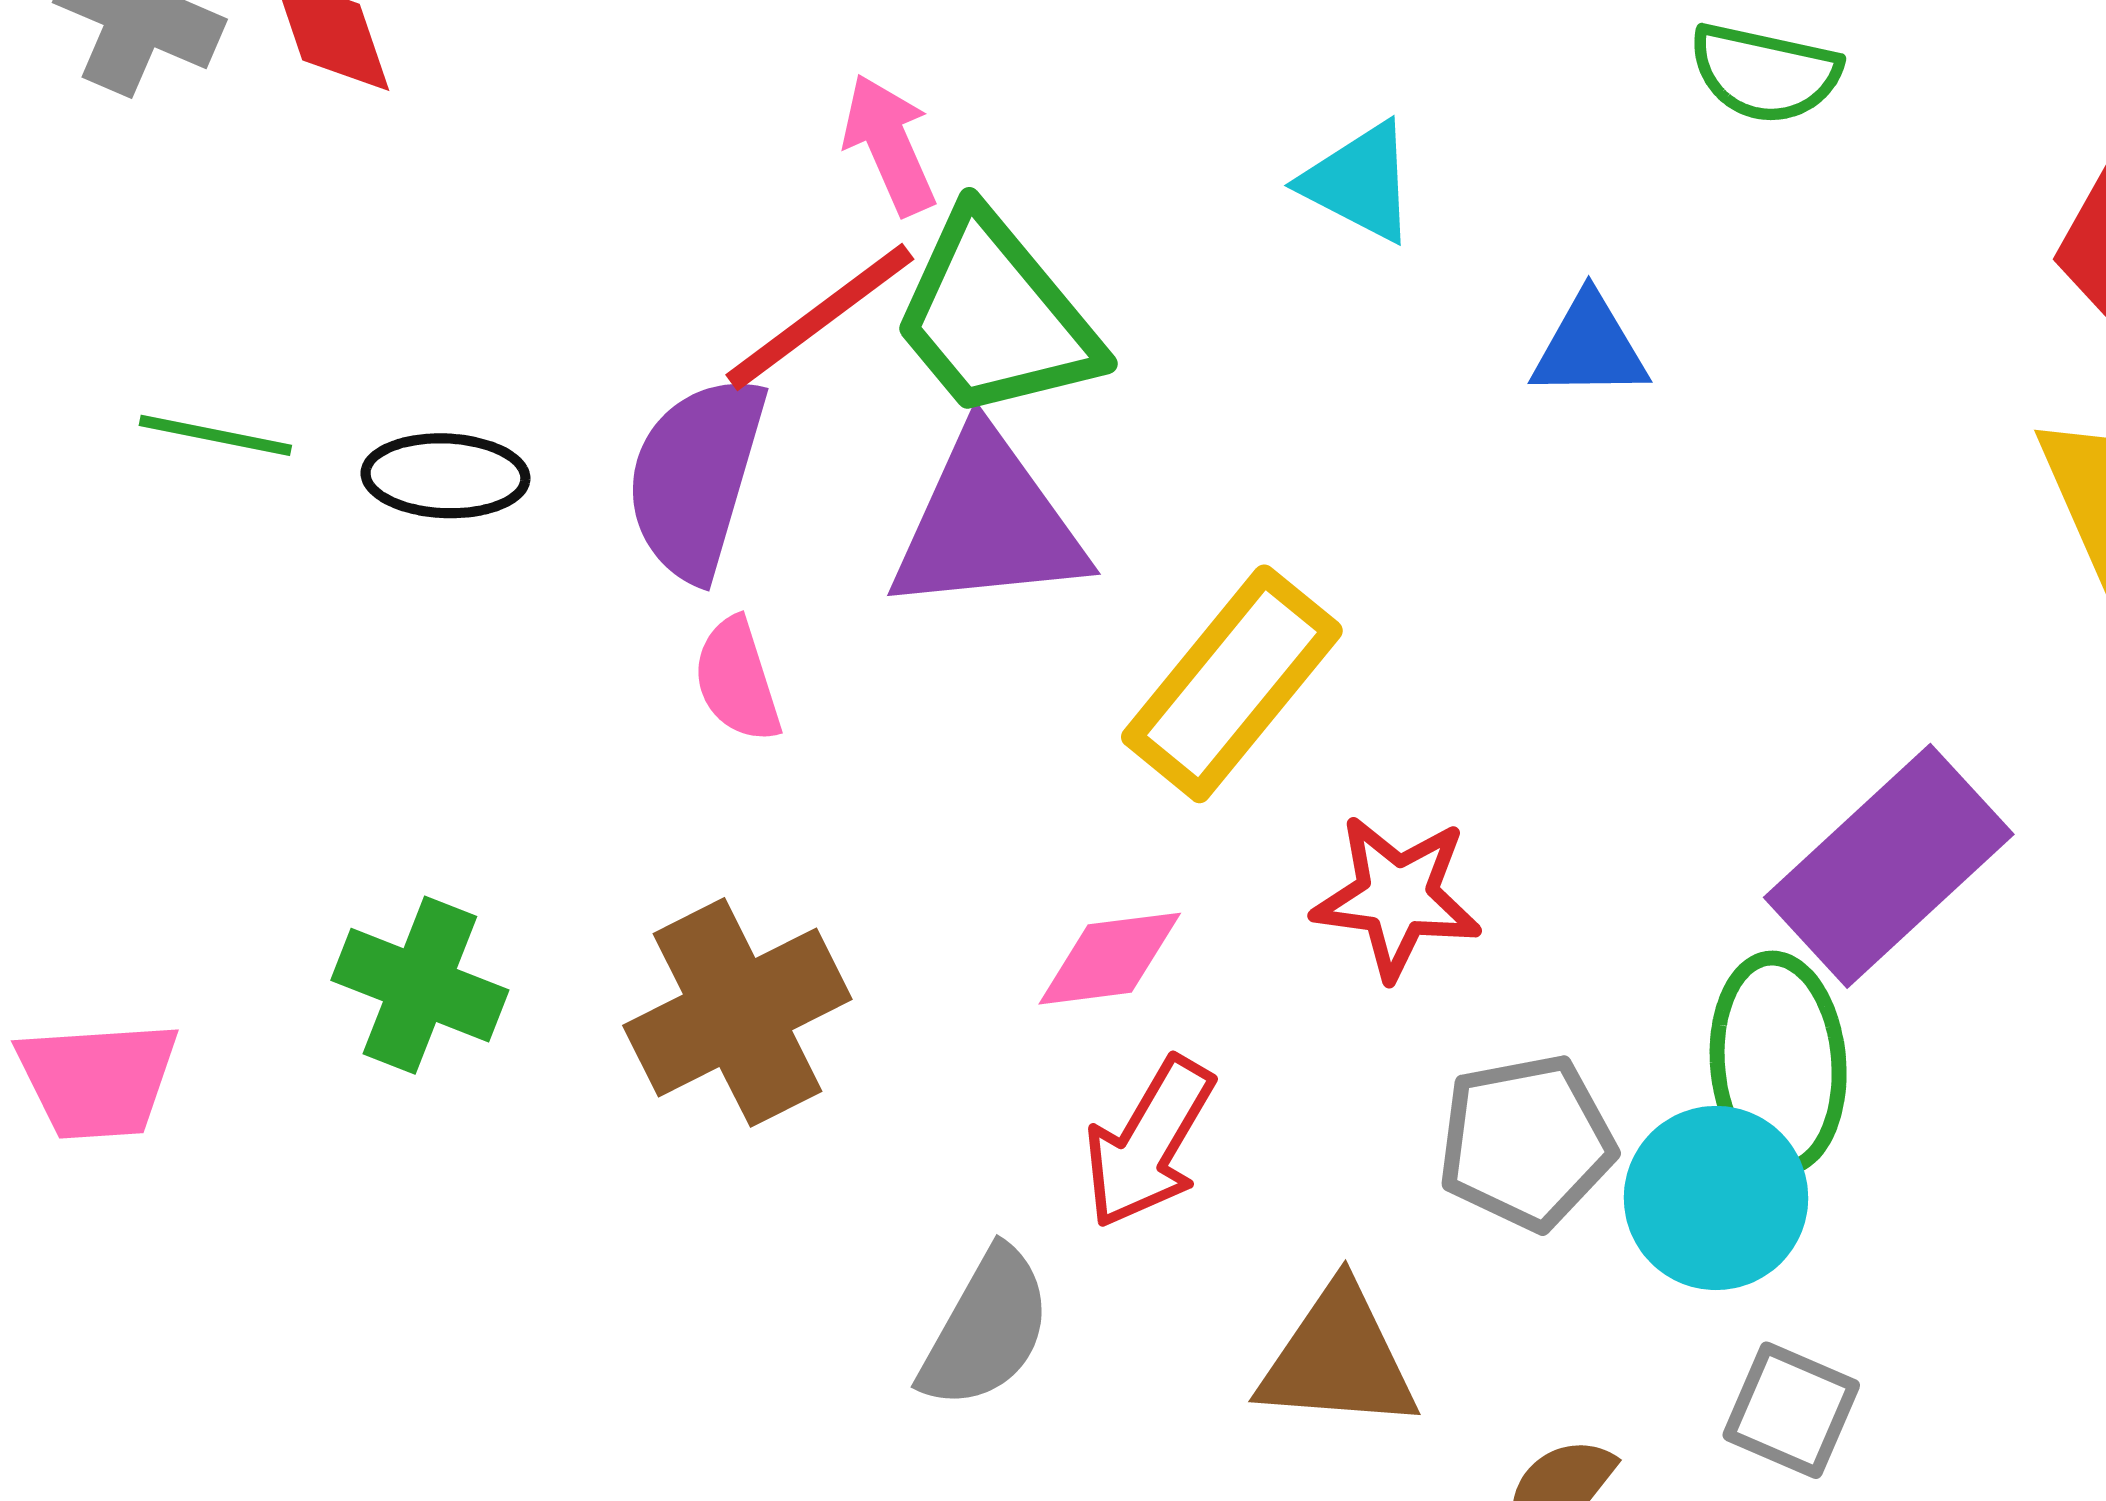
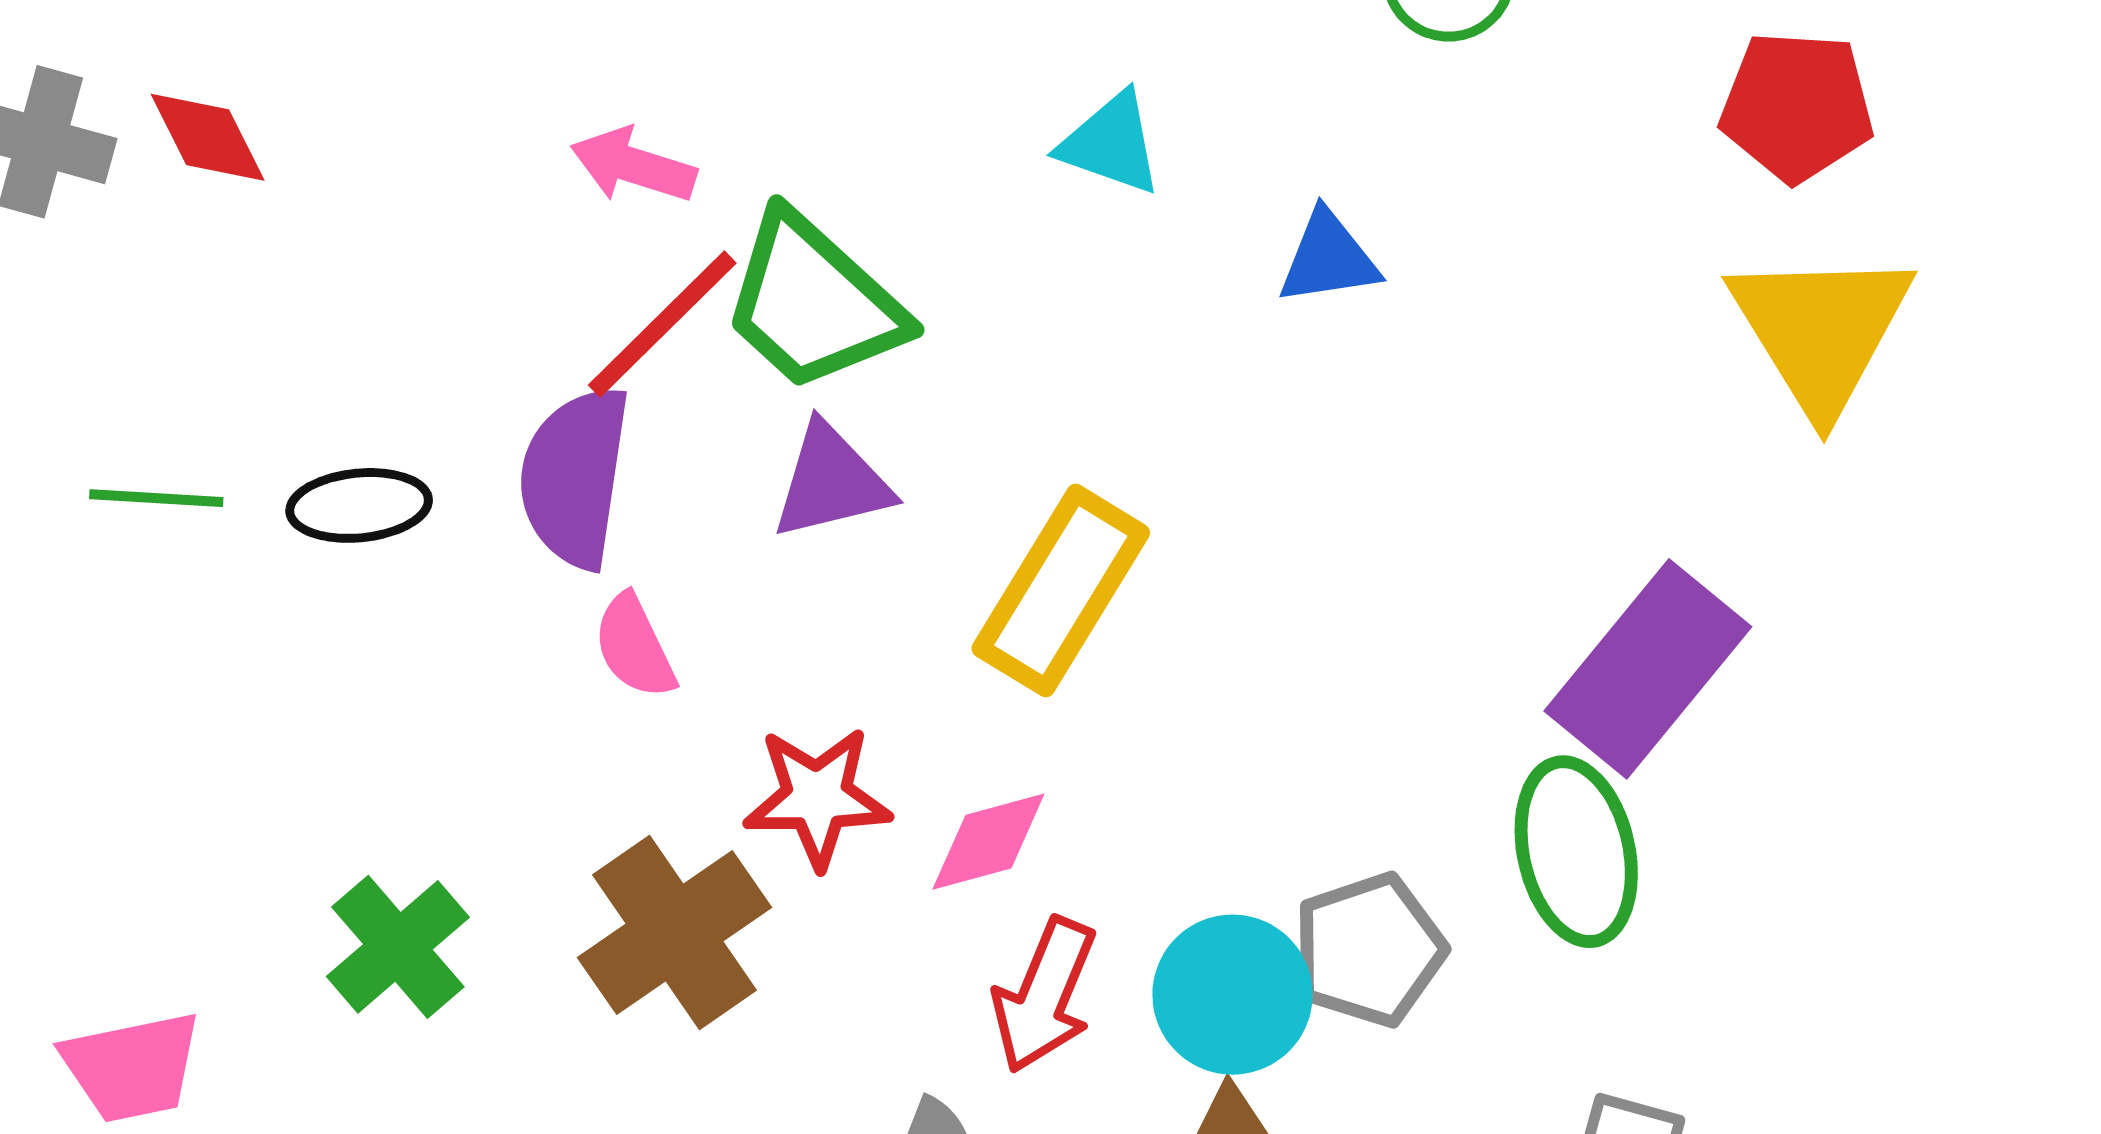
pink arrow: (889, 144) -> (633, 166), moved, turned -41
purple triangle: (988, 523) -> (832, 482), size x0.7
red star: (1397, 897) -> (817, 797), moved
green cross: (420, 985) -> (398, 947), turned 36
cyan circle: (1716, 1198) -> (1233, 995), moved

